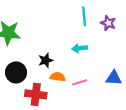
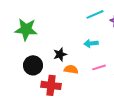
cyan line: (84, 16) -> (95, 14), turned 72
pink line: (80, 82) -> (99, 67), moved

